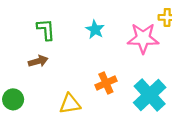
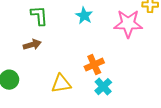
cyan cross: (150, 95) -> (103, 87), moved, size x0.6

